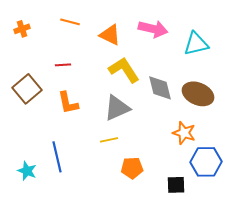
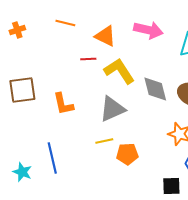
red line: (63, 65) -> (88, 59), moved
brown square: (27, 89) -> (22, 90), turned 32
orange pentagon: (132, 168) -> (127, 154), moved

